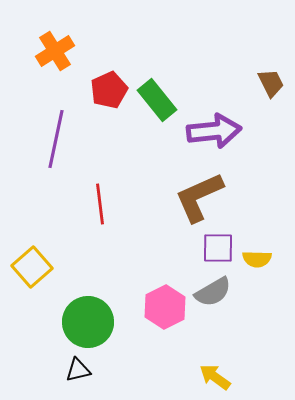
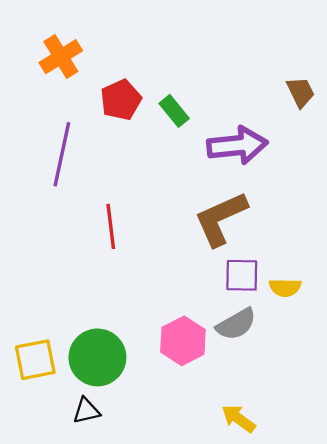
green rectangle: (157, 100) -> (174, 111), size x0.7
yellow square: (32, 267) -> (35, 360), moved, turned 30

